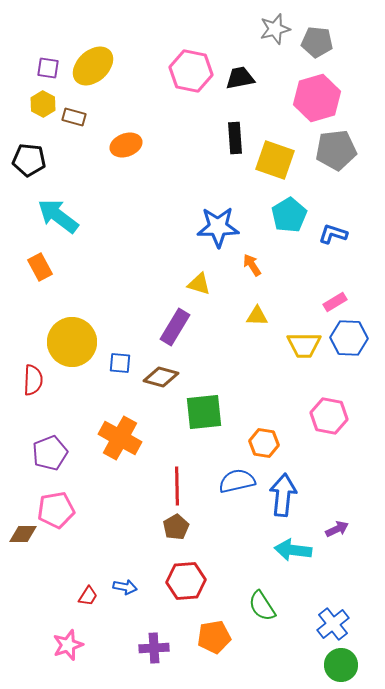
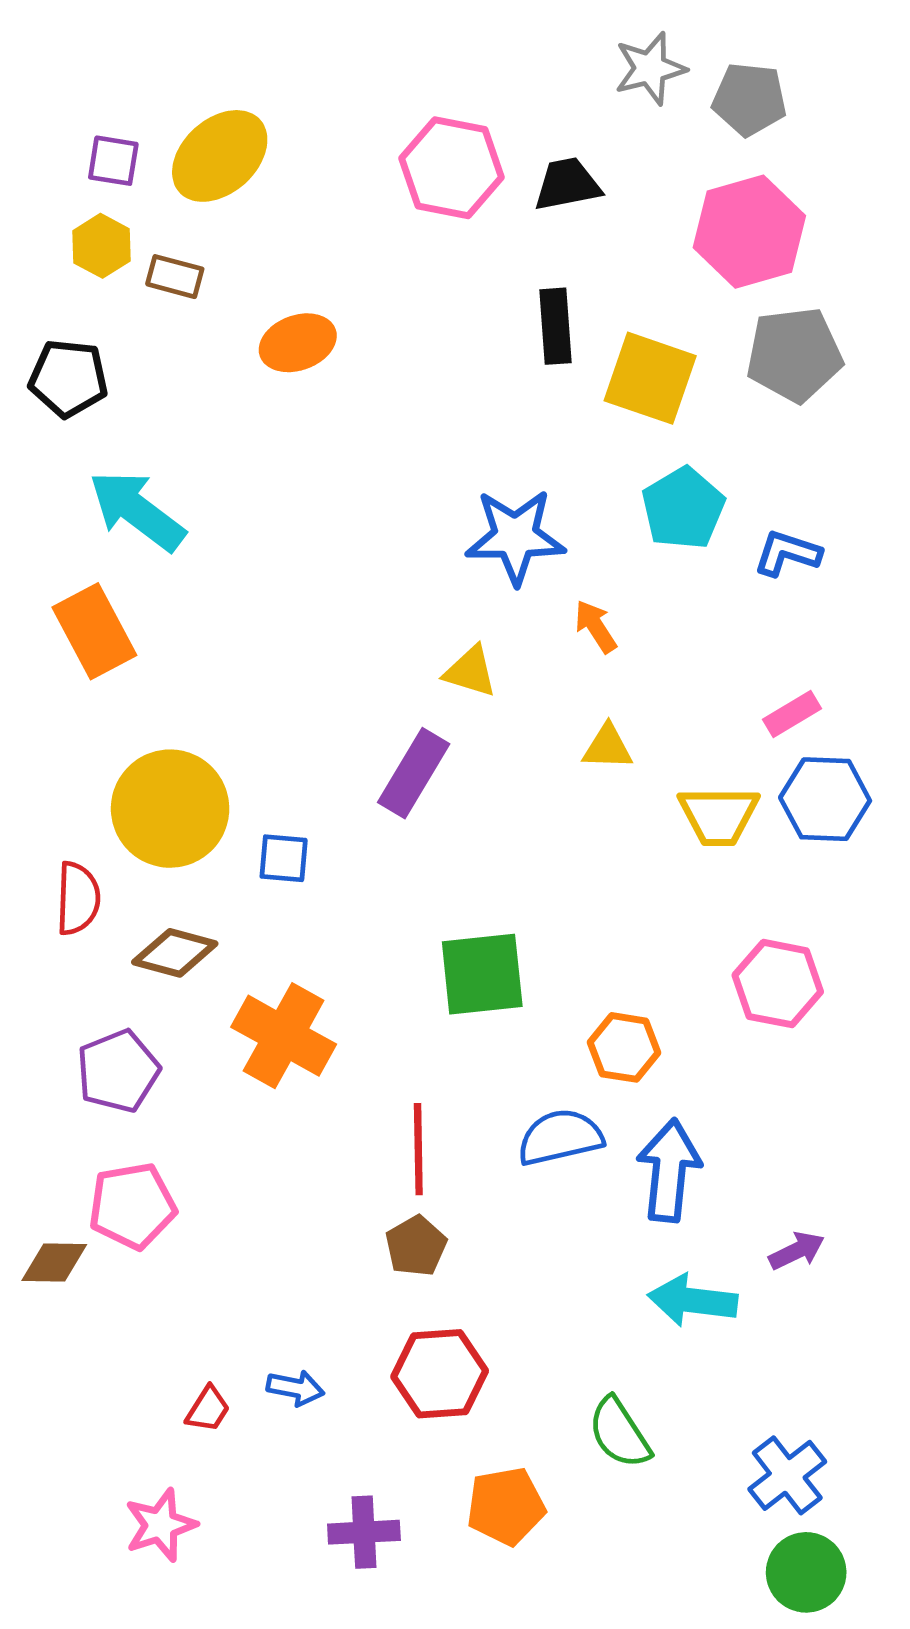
orange rectangle: (40, 267) -> (94, 631), size x1.4
brown diamond: (161, 377) -> (175, 953), moved

